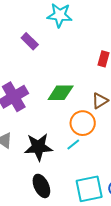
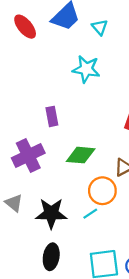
purple rectangle: (30, 41) -> (52, 116), moved, turned 30
black ellipse: (41, 186) -> (51, 257), turned 30

